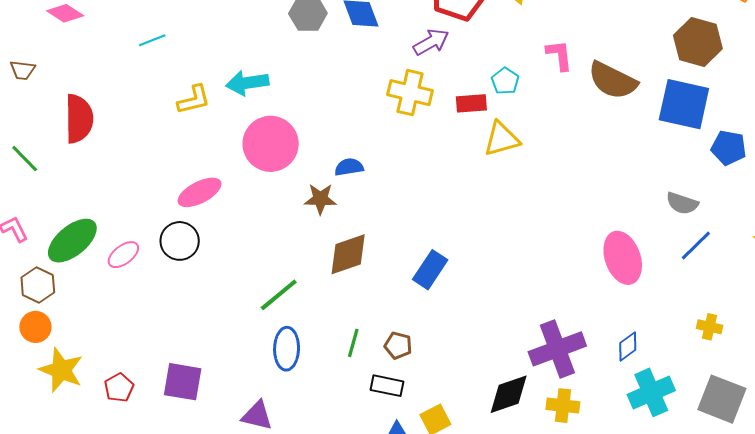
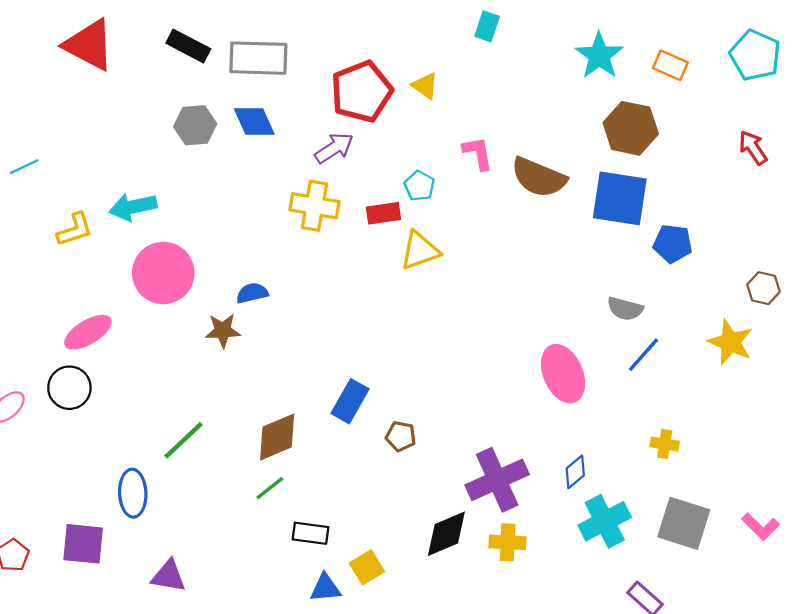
brown diamond: (348, 254) -> (277, 437), moved
green line: (353, 343) -> (270, 488), turned 40
brown pentagon: (398, 345) -> (401, 436), moved
blue ellipse: (287, 349) -> (133, 493), moved

